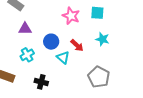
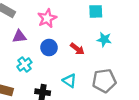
pink star: (71, 16) -> (47, 18), moved, turned 30
cyan triangle: (63, 57) -> (69, 81), moved
gray pentagon: (99, 77) -> (104, 81), turned -30

